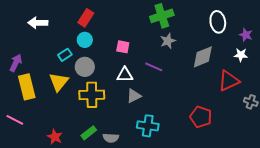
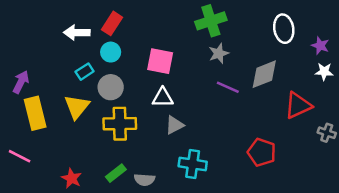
white arrow: (38, 23) -> (77, 33), moved
pink square: (123, 47) -> (160, 61), size x1.5
white star: (241, 55) -> (324, 72), moved
purple line: (154, 67) -> (228, 87), moved

